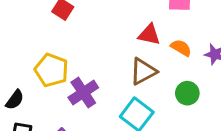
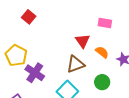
red triangle: (149, 35) -> (83, 41), turned 35
purple cross: (83, 93) -> (35, 73), turned -30

